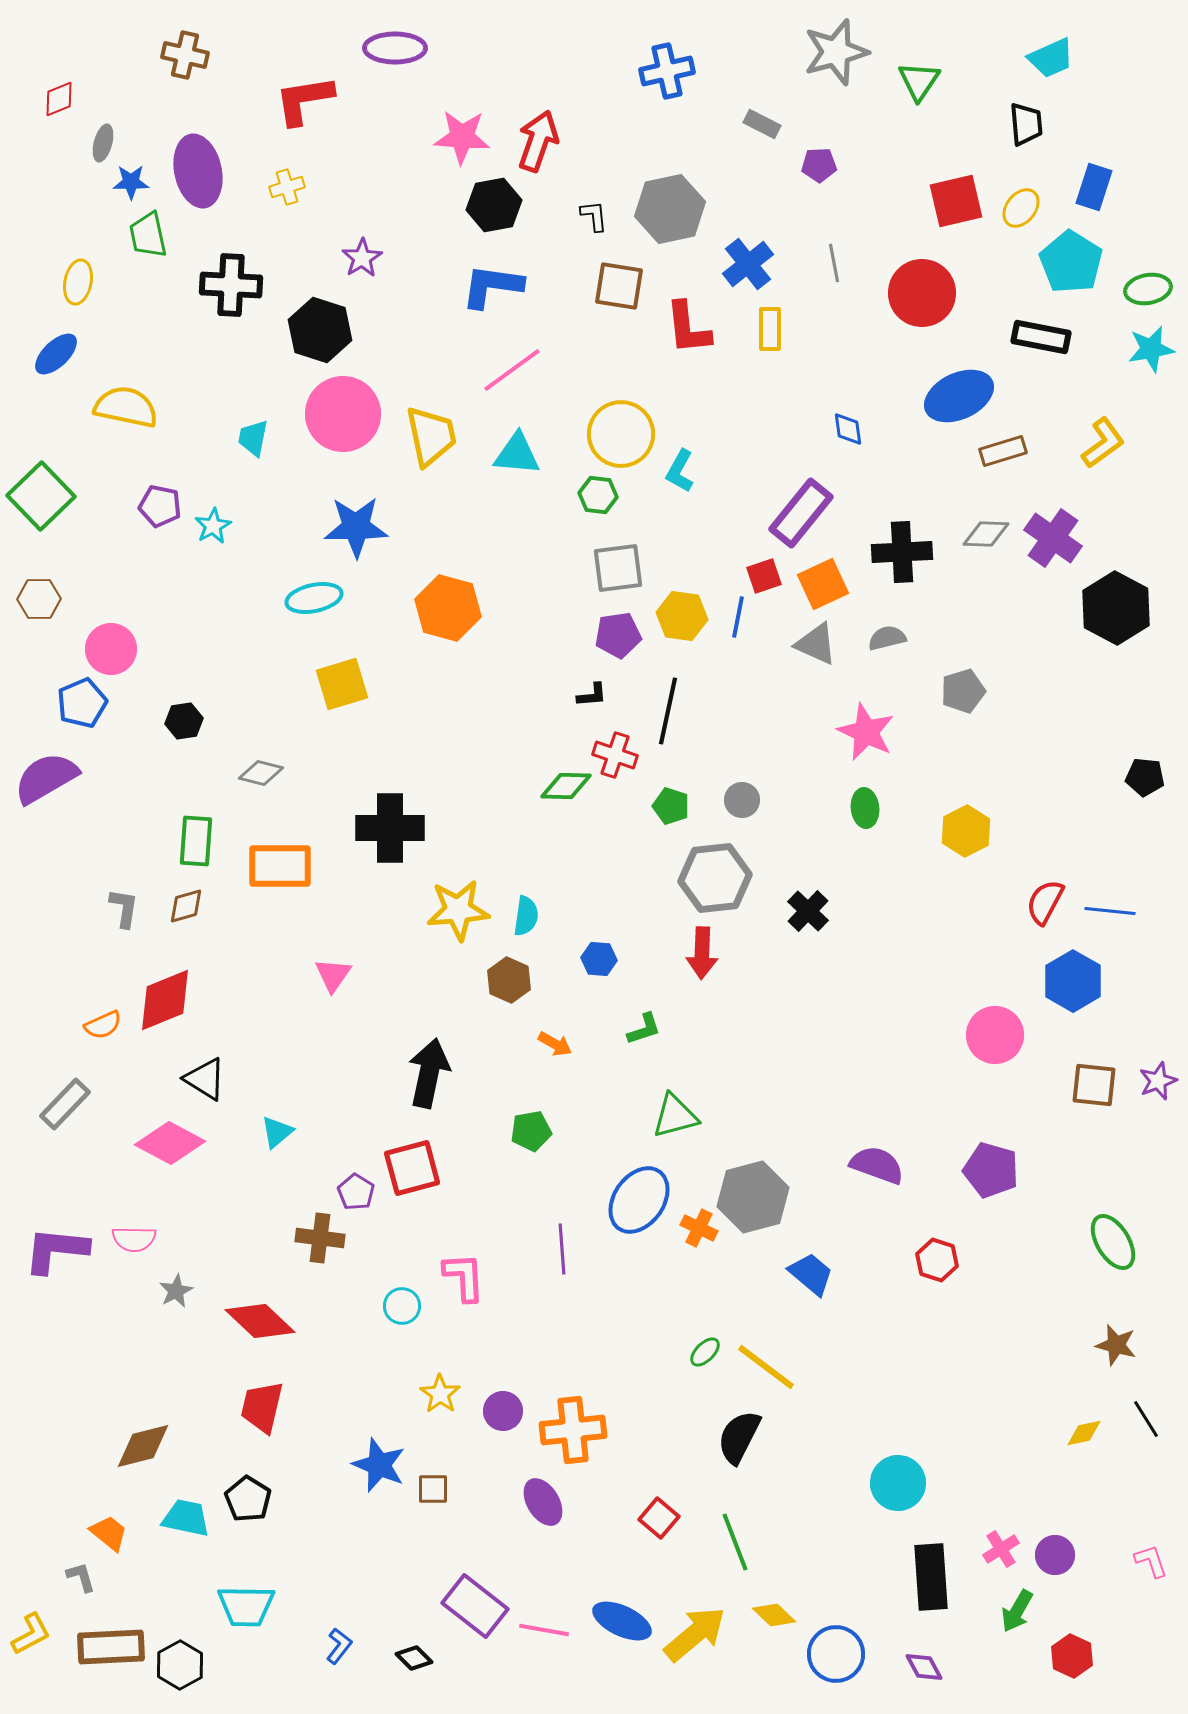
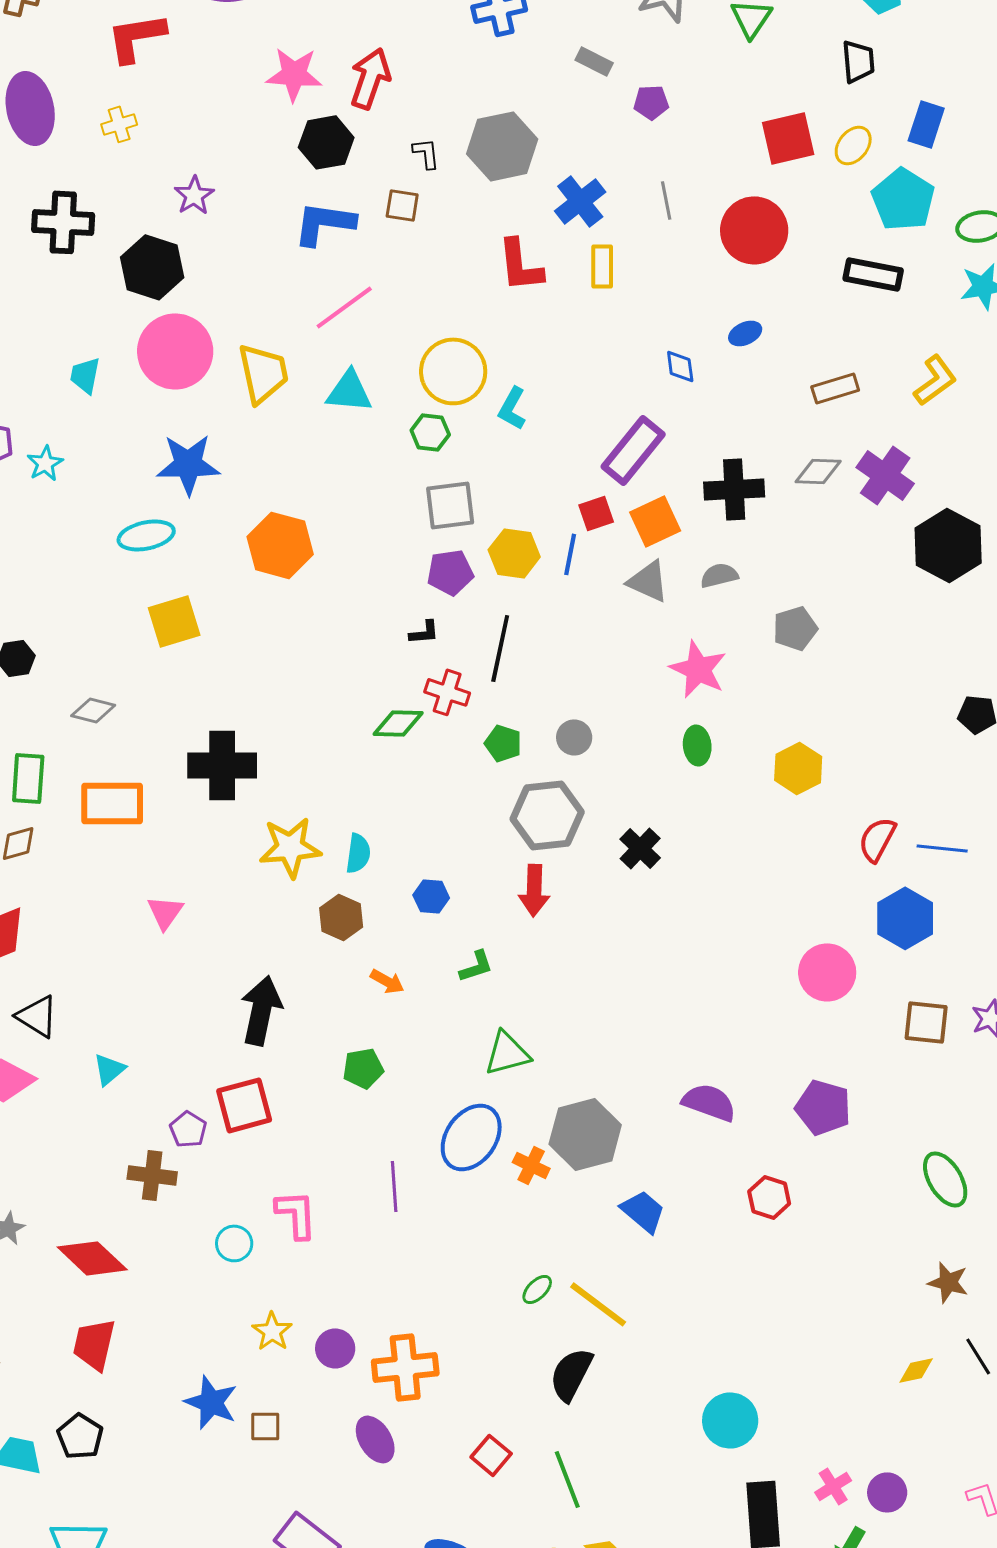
brown square: (619, 286) -> (402, 205), moved, size x0.7
blue ellipse: (959, 396) -> (745, 333), moved, size x0.5

